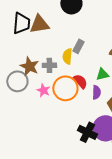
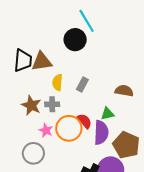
yellow semicircle: (67, 56) -> (57, 82), moved
gray circle: (17, 81) -> (33, 153), moved
purple semicircle: (96, 92) -> (101, 132), size x1.6

